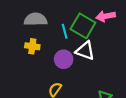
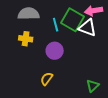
white triangle: (85, 51) -> (88, 28), moved

